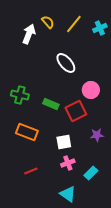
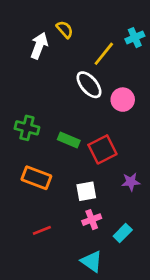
yellow line: (74, 24) -> (104, 54), moved
pink circle: (91, 90) -> (123, 100), moved

